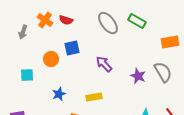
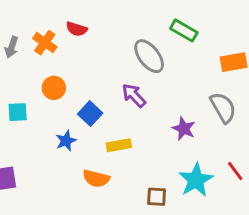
orange cross: (45, 20) -> (45, 43), moved
gray ellipse: (108, 23) -> (149, 56), moved
blue square: (72, 48) -> (90, 114), moved, turned -35
purple star: (138, 76) -> (184, 129), moved

